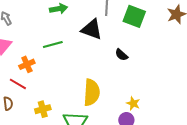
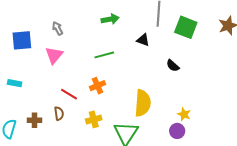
black triangle: (92, 29) -> (143, 40), size x0.6
orange cross: (27, 64) -> (98, 86), moved

